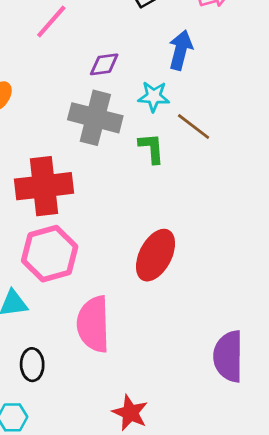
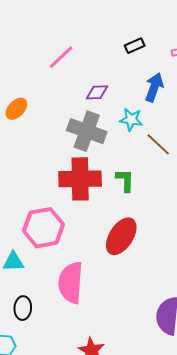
green L-shape: (151, 148) -> (125, 180), moved
red cross: (44, 186) -> (80, 179), moved

